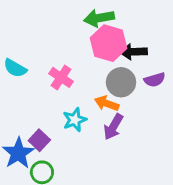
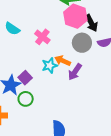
black arrow: (133, 52) -> (91, 23), turned -120
orange arrow: (107, 103) -> (63, 61), moved

